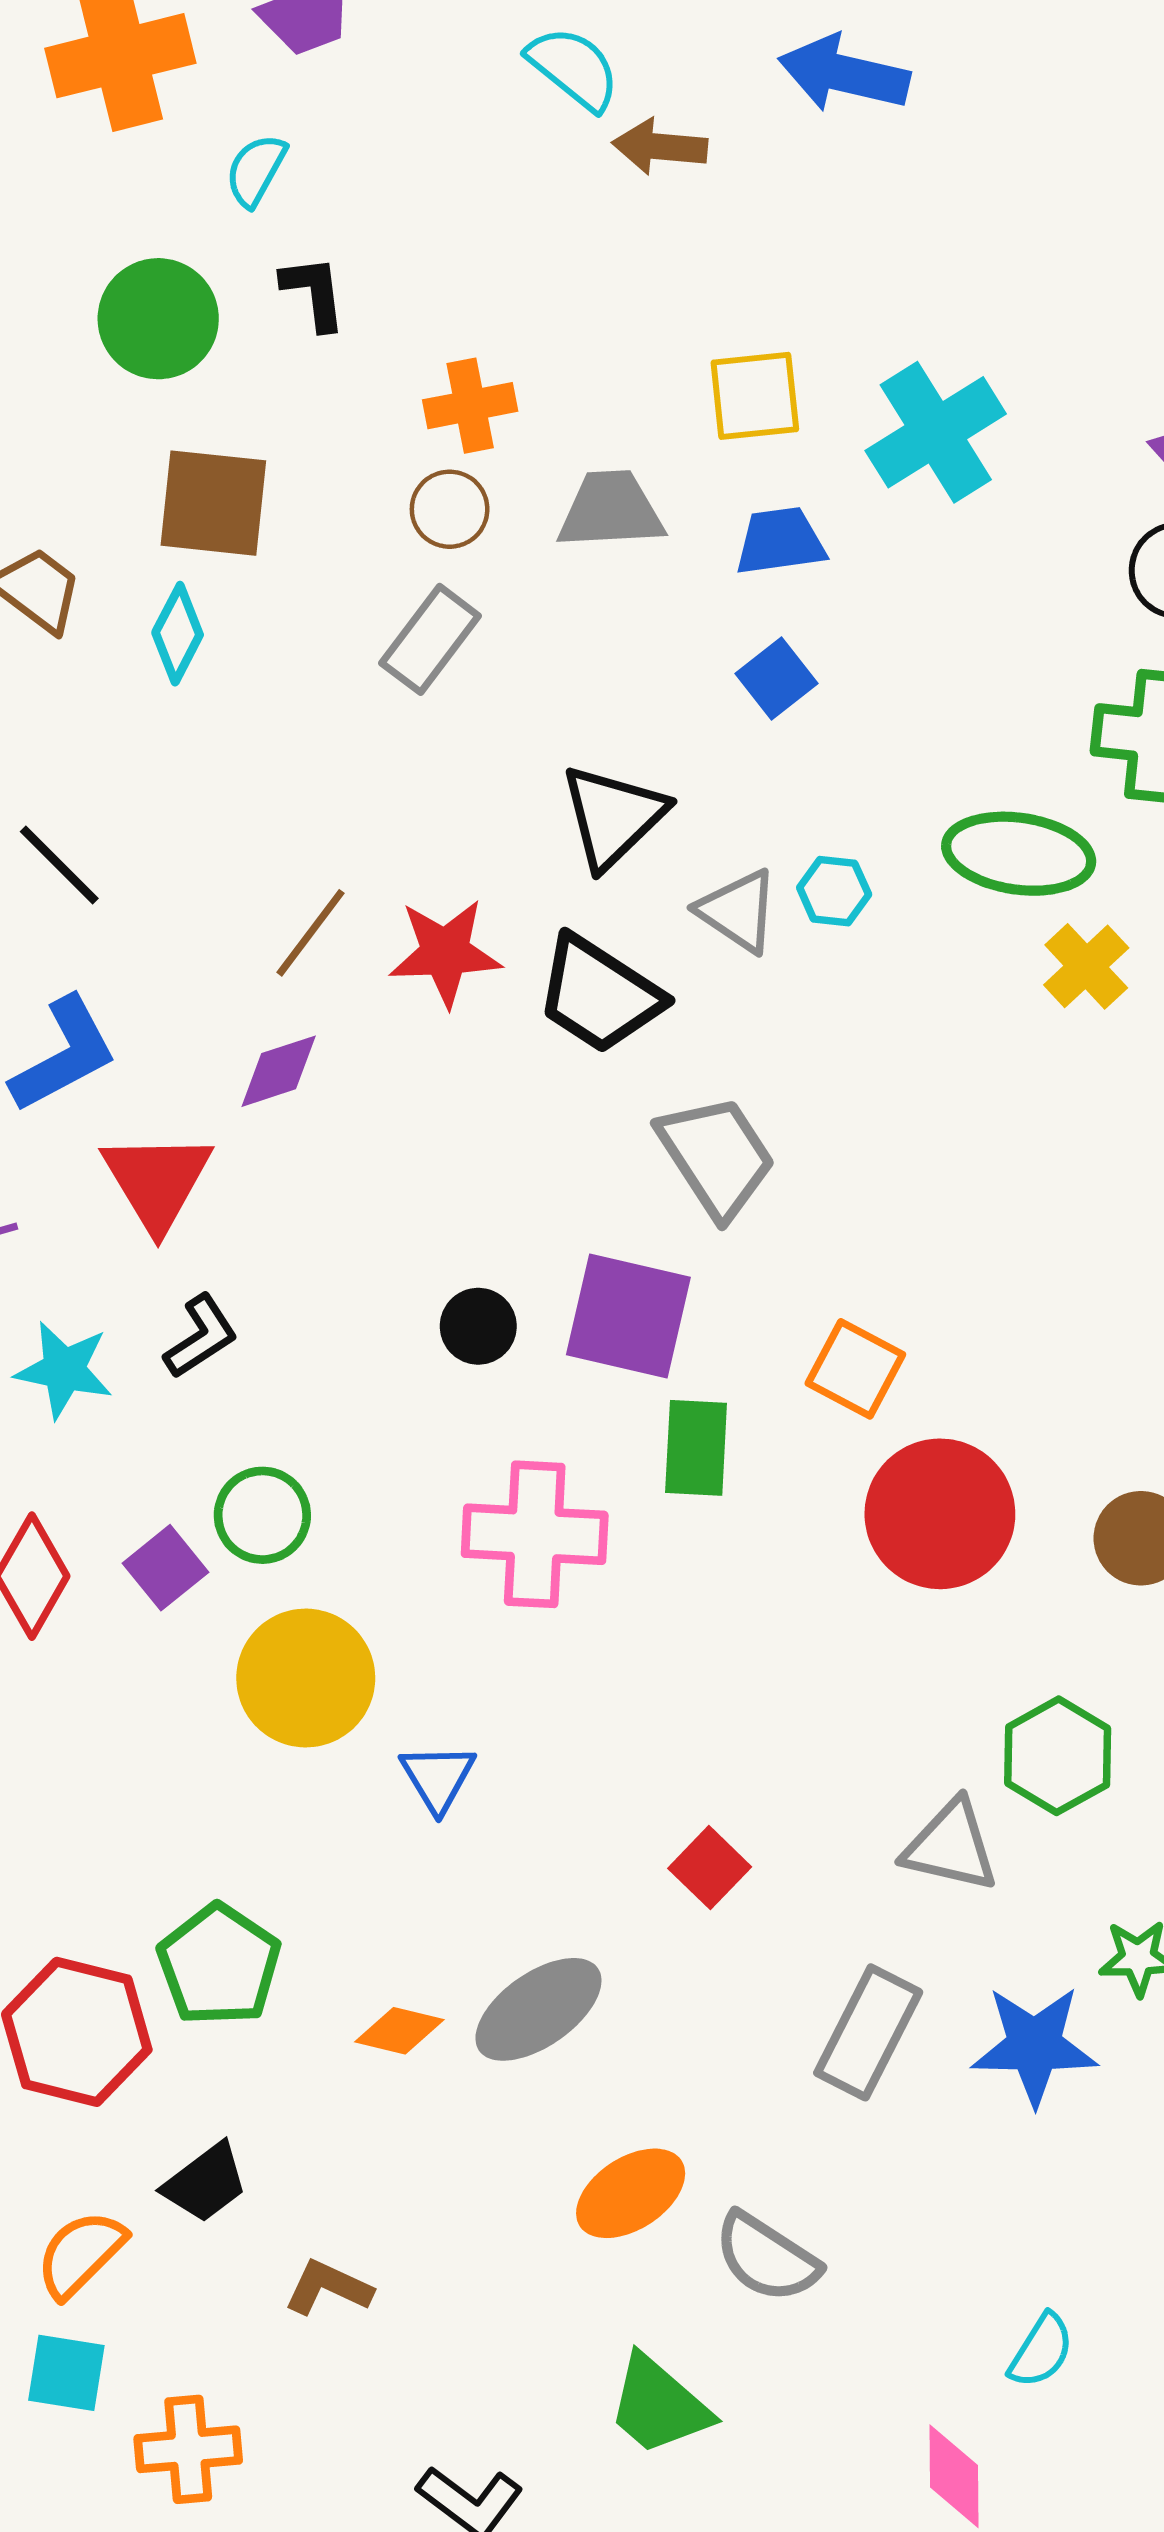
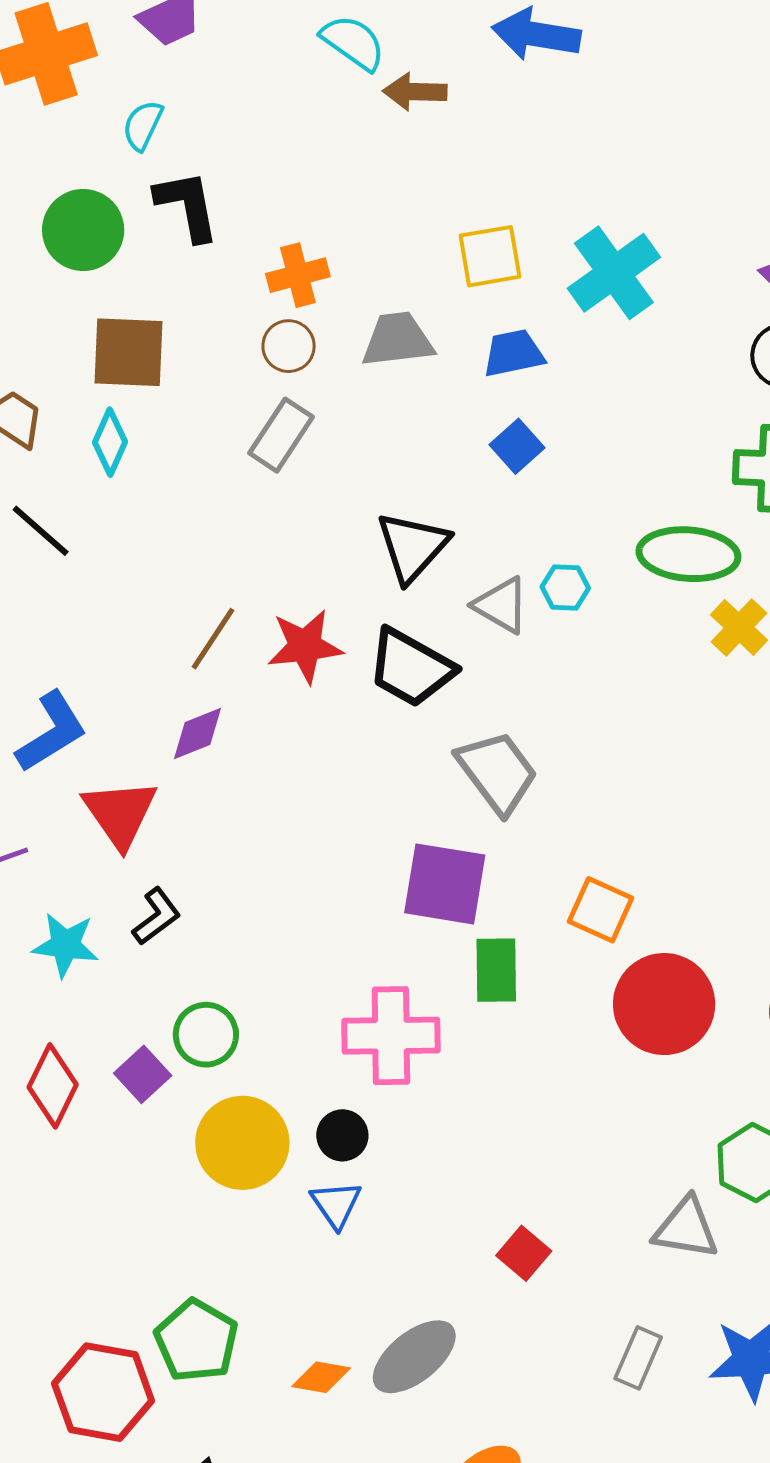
black L-shape: (314, 293) -> (187, 206), size x1.4
black line: (59, 865) -> (41, 531), moved
black circle: (478, 1326) -> (342, 1135), moved
gray rectangle: (868, 2032) -> (638, 1358), size x0.7

